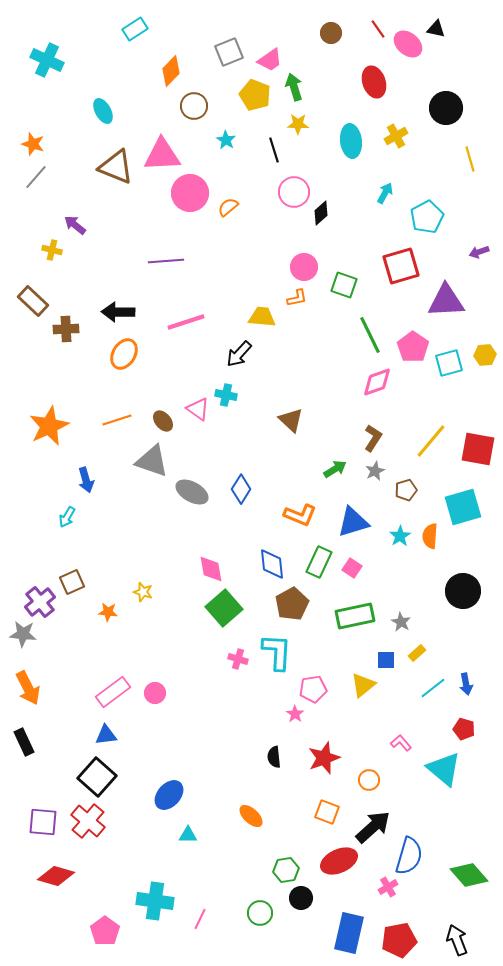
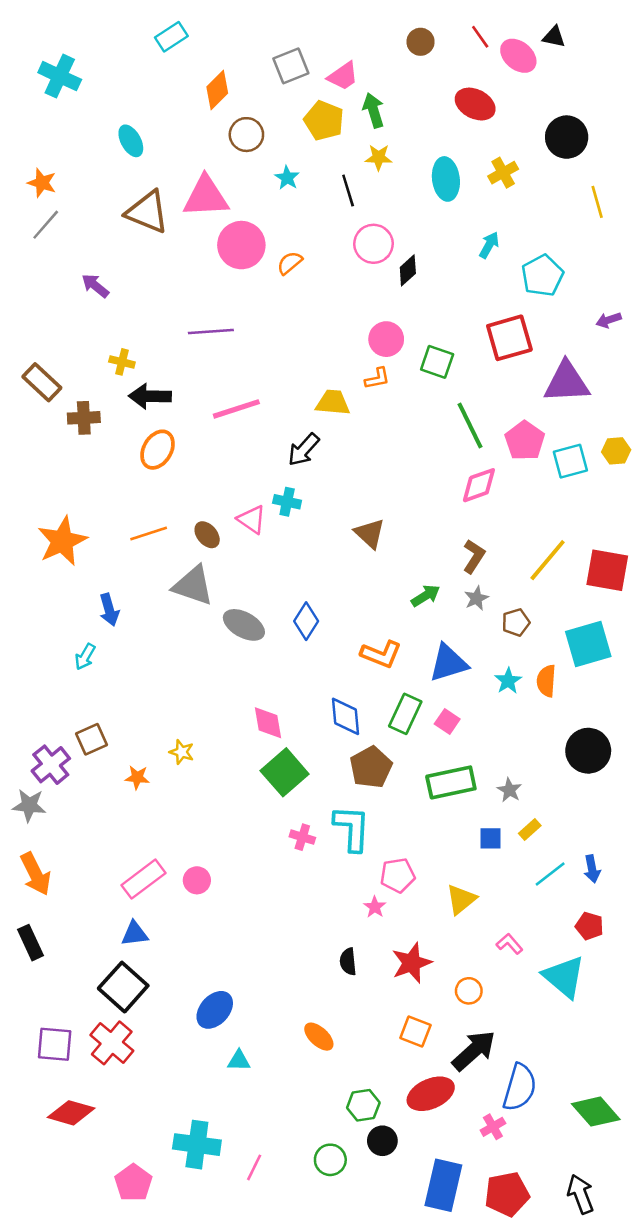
red ellipse: (374, 82) -> (475, 104), turned -44
yellow cross: (52, 250) -> (122, 362), moved
yellow triangle: (363, 685) -> (461, 899), moved

